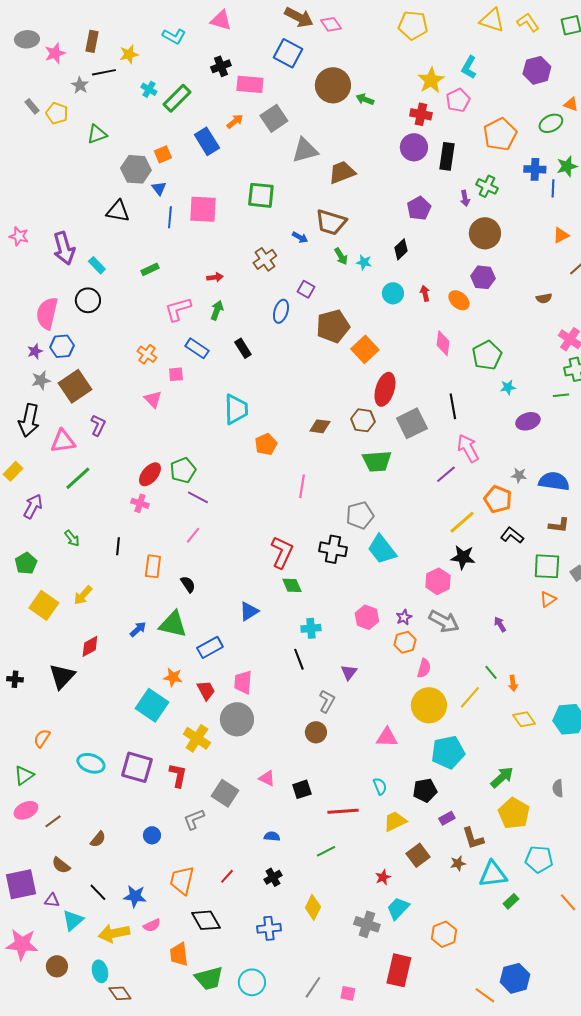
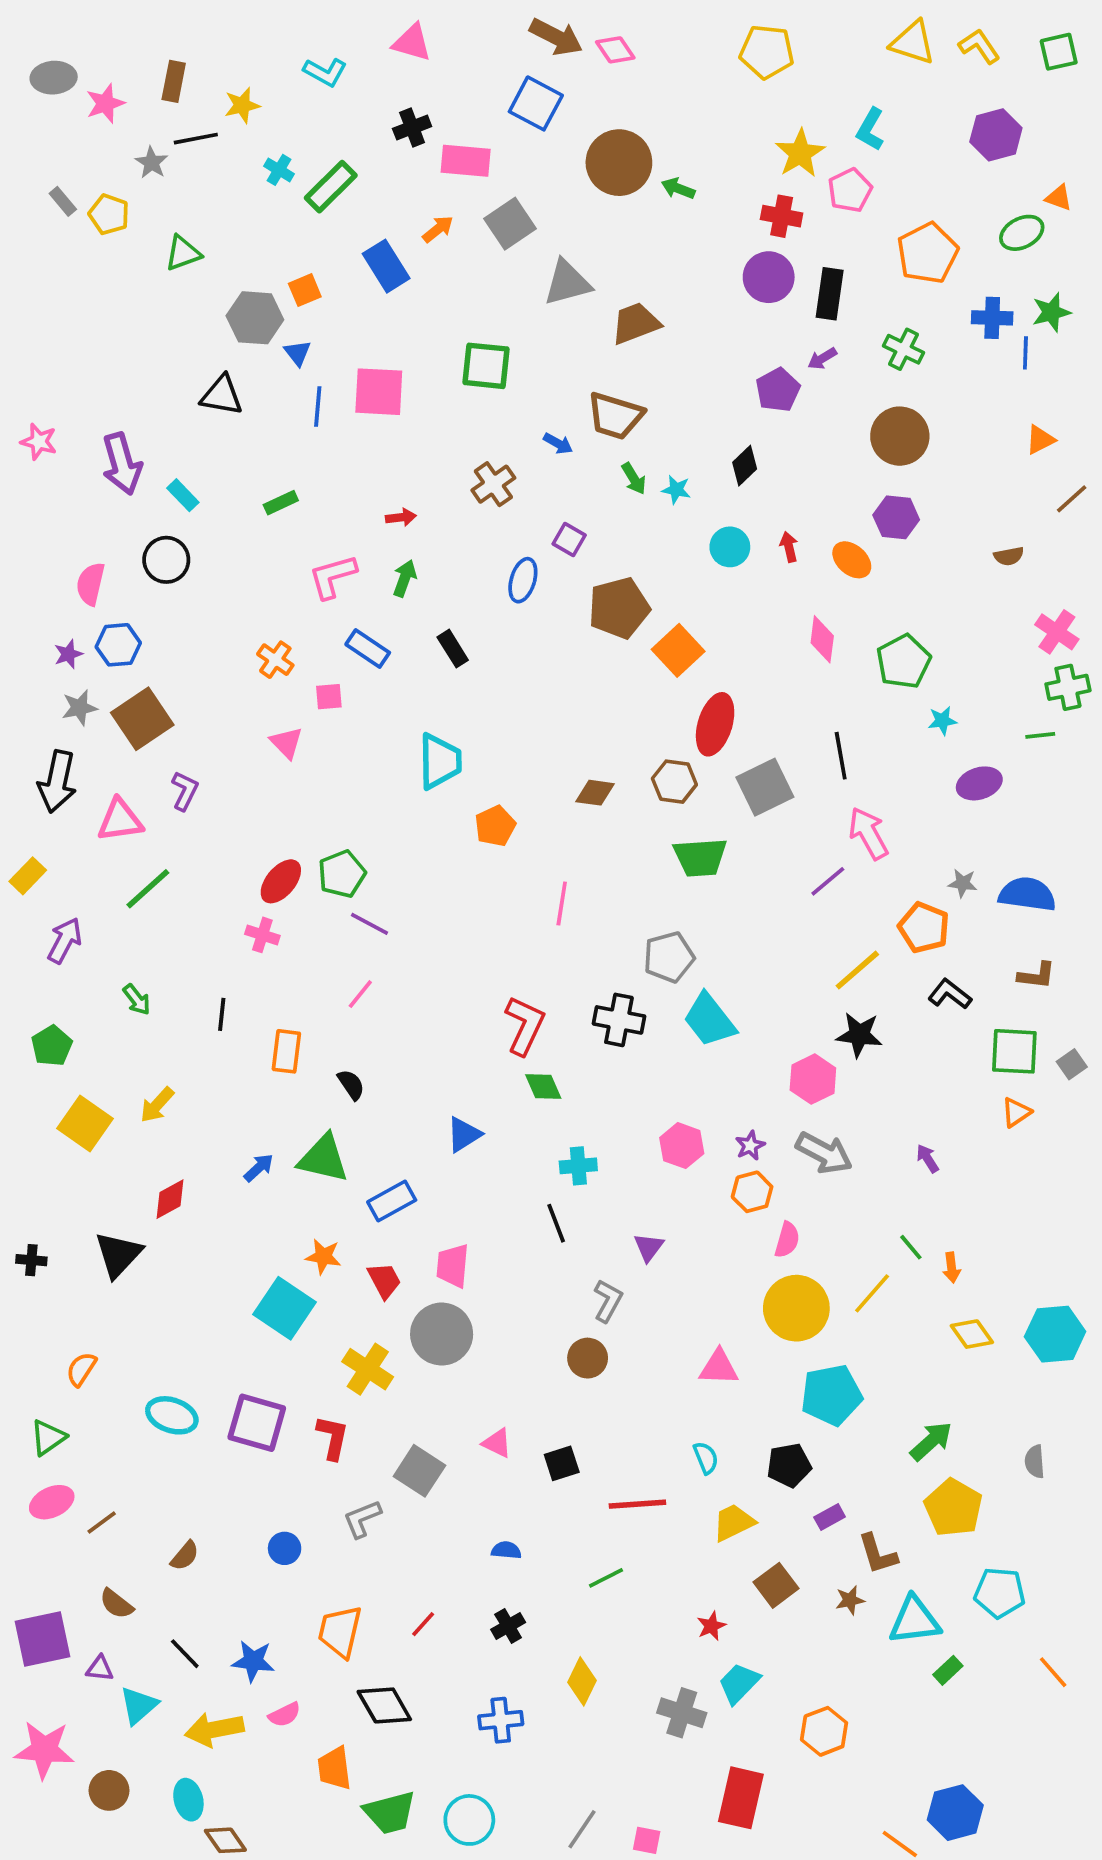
purple arrow: (465, 198) -> (822, 358), moved, turned 70
pink semicircle: (47, 313) -> (91, 584), size x0.7

